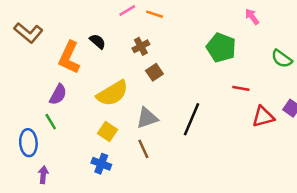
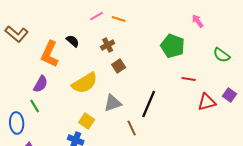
yellow square: (107, 132) -> (87, 121), moved
brown line: (143, 149) -> (132, 128), moved

